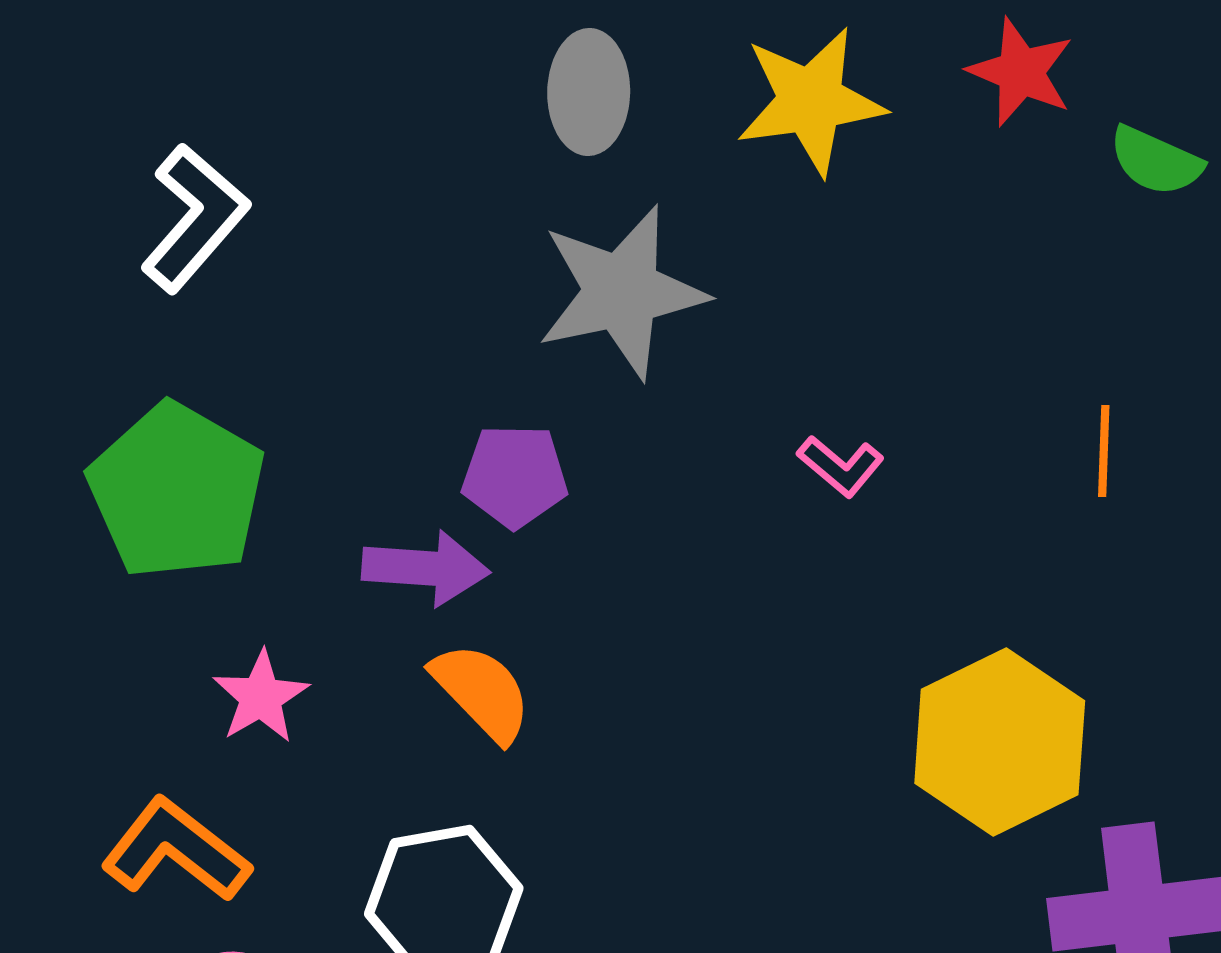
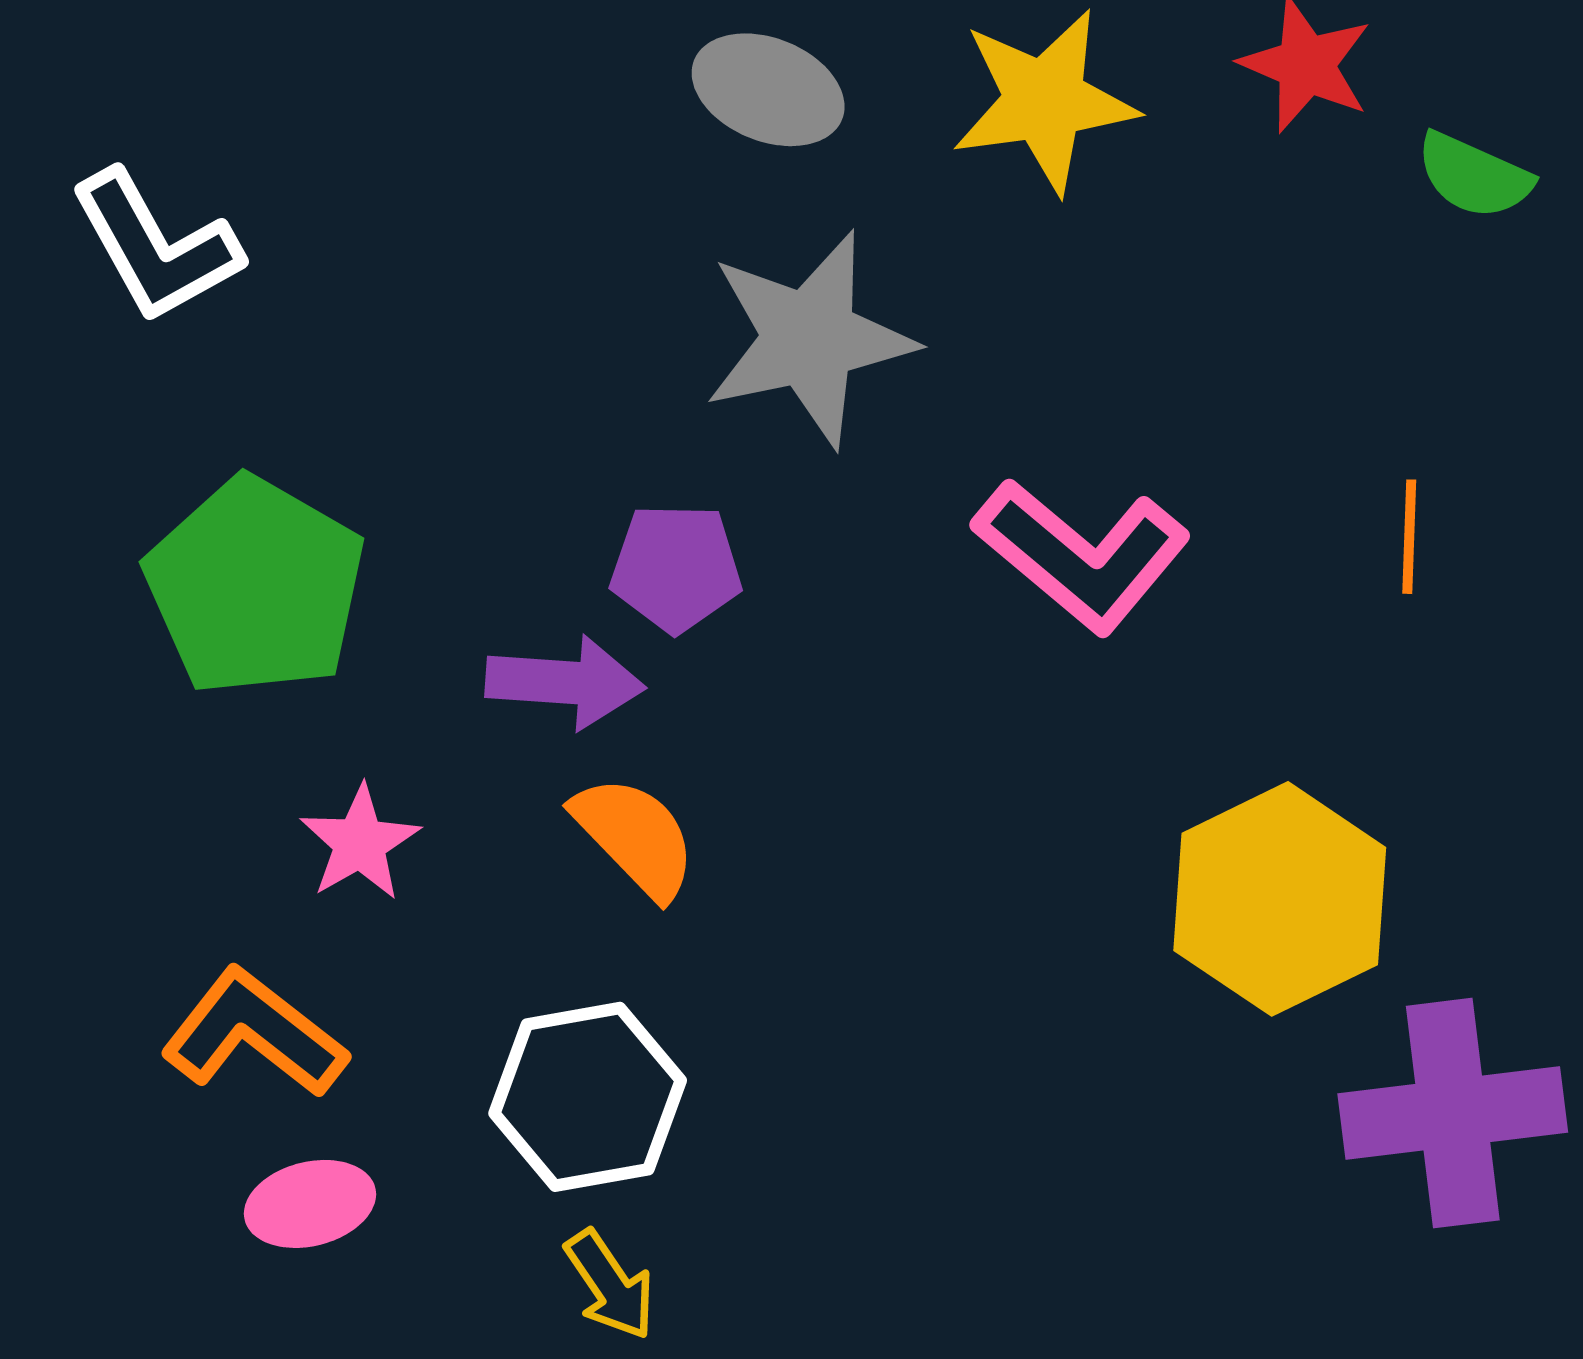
gray ellipse: (589, 92) -> (768, 90), turned -69
white L-shape: (195, 218) -> (156, 247), moved, turned 110
pink L-shape: (841, 466) -> (1082, 555), size x2.0

